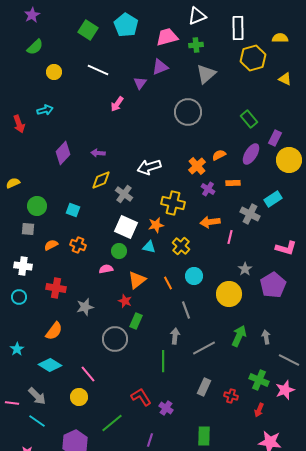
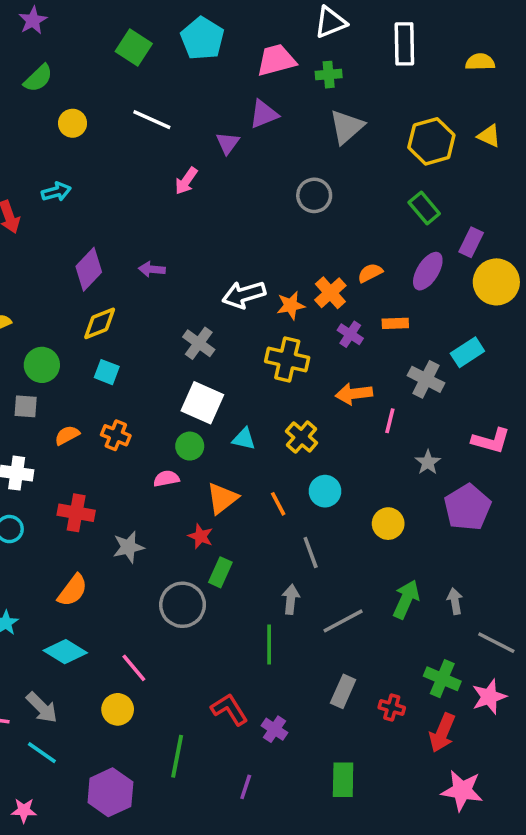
yellow hexagon: (253, 58) -> (431, 141), moved
gray circle: (188, 112) -> (314, 195), size x0.7
yellow diamond: (101, 180) -> (100, 323), moved
orange star: (156, 225) -> (291, 305), moved
gray star: (245, 269) -> (428, 462), moved
yellow circle: (229, 294) -> (388, 524), size x0.7
red arrow: (259, 410) -> (442, 733), size x1.5
green line: (112, 423) -> (177, 756), turned -40

